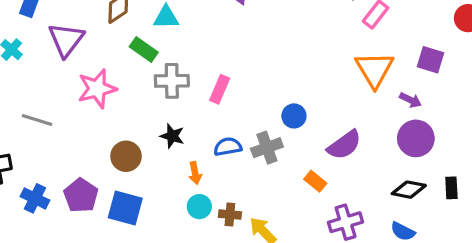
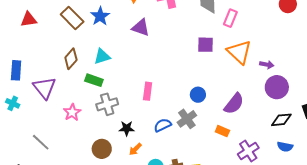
purple square: (431, 60) -> (206, 45), moved
gray cross: (172, 81) -> (107, 104), moved
pink star: (97, 89) -> (72, 112), size x0.7
gray line: (37, 120) -> (41, 142), turned 42
orange arrow: (195, 173) -> (135, 149), moved, turned 72

